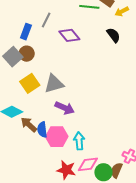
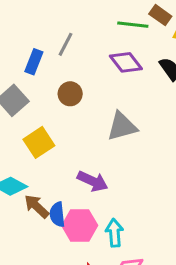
purple diamond: (69, 35) -> (126, 62), moved
brown circle: (27, 54) -> (70, 94), moved
gray triangle: (54, 84) -> (122, 126), moved

